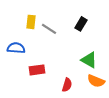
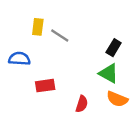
black rectangle: (81, 24) -> (114, 48), moved

